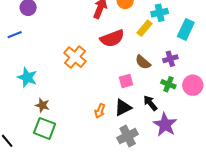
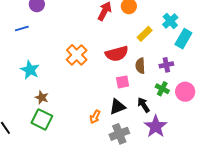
cyan cross: (160, 13) -> (170, 21), moved, turned -35
red semicircle: (112, 38) -> (117, 54), moved
brown semicircle: (143, 62) -> (140, 66), turned 42
orange arrow: (100, 111) -> (95, 117), moved

